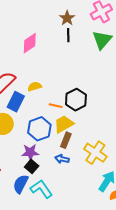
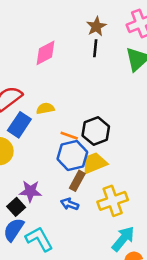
yellow trapezoid: (64, 124) -> (94, 163), moved
blue hexagon: (39, 129) -> (72, 155), moved
yellow cross: (95, 153) -> (113, 201), turned 30
black square: (32, 166) -> (16, 207), moved

